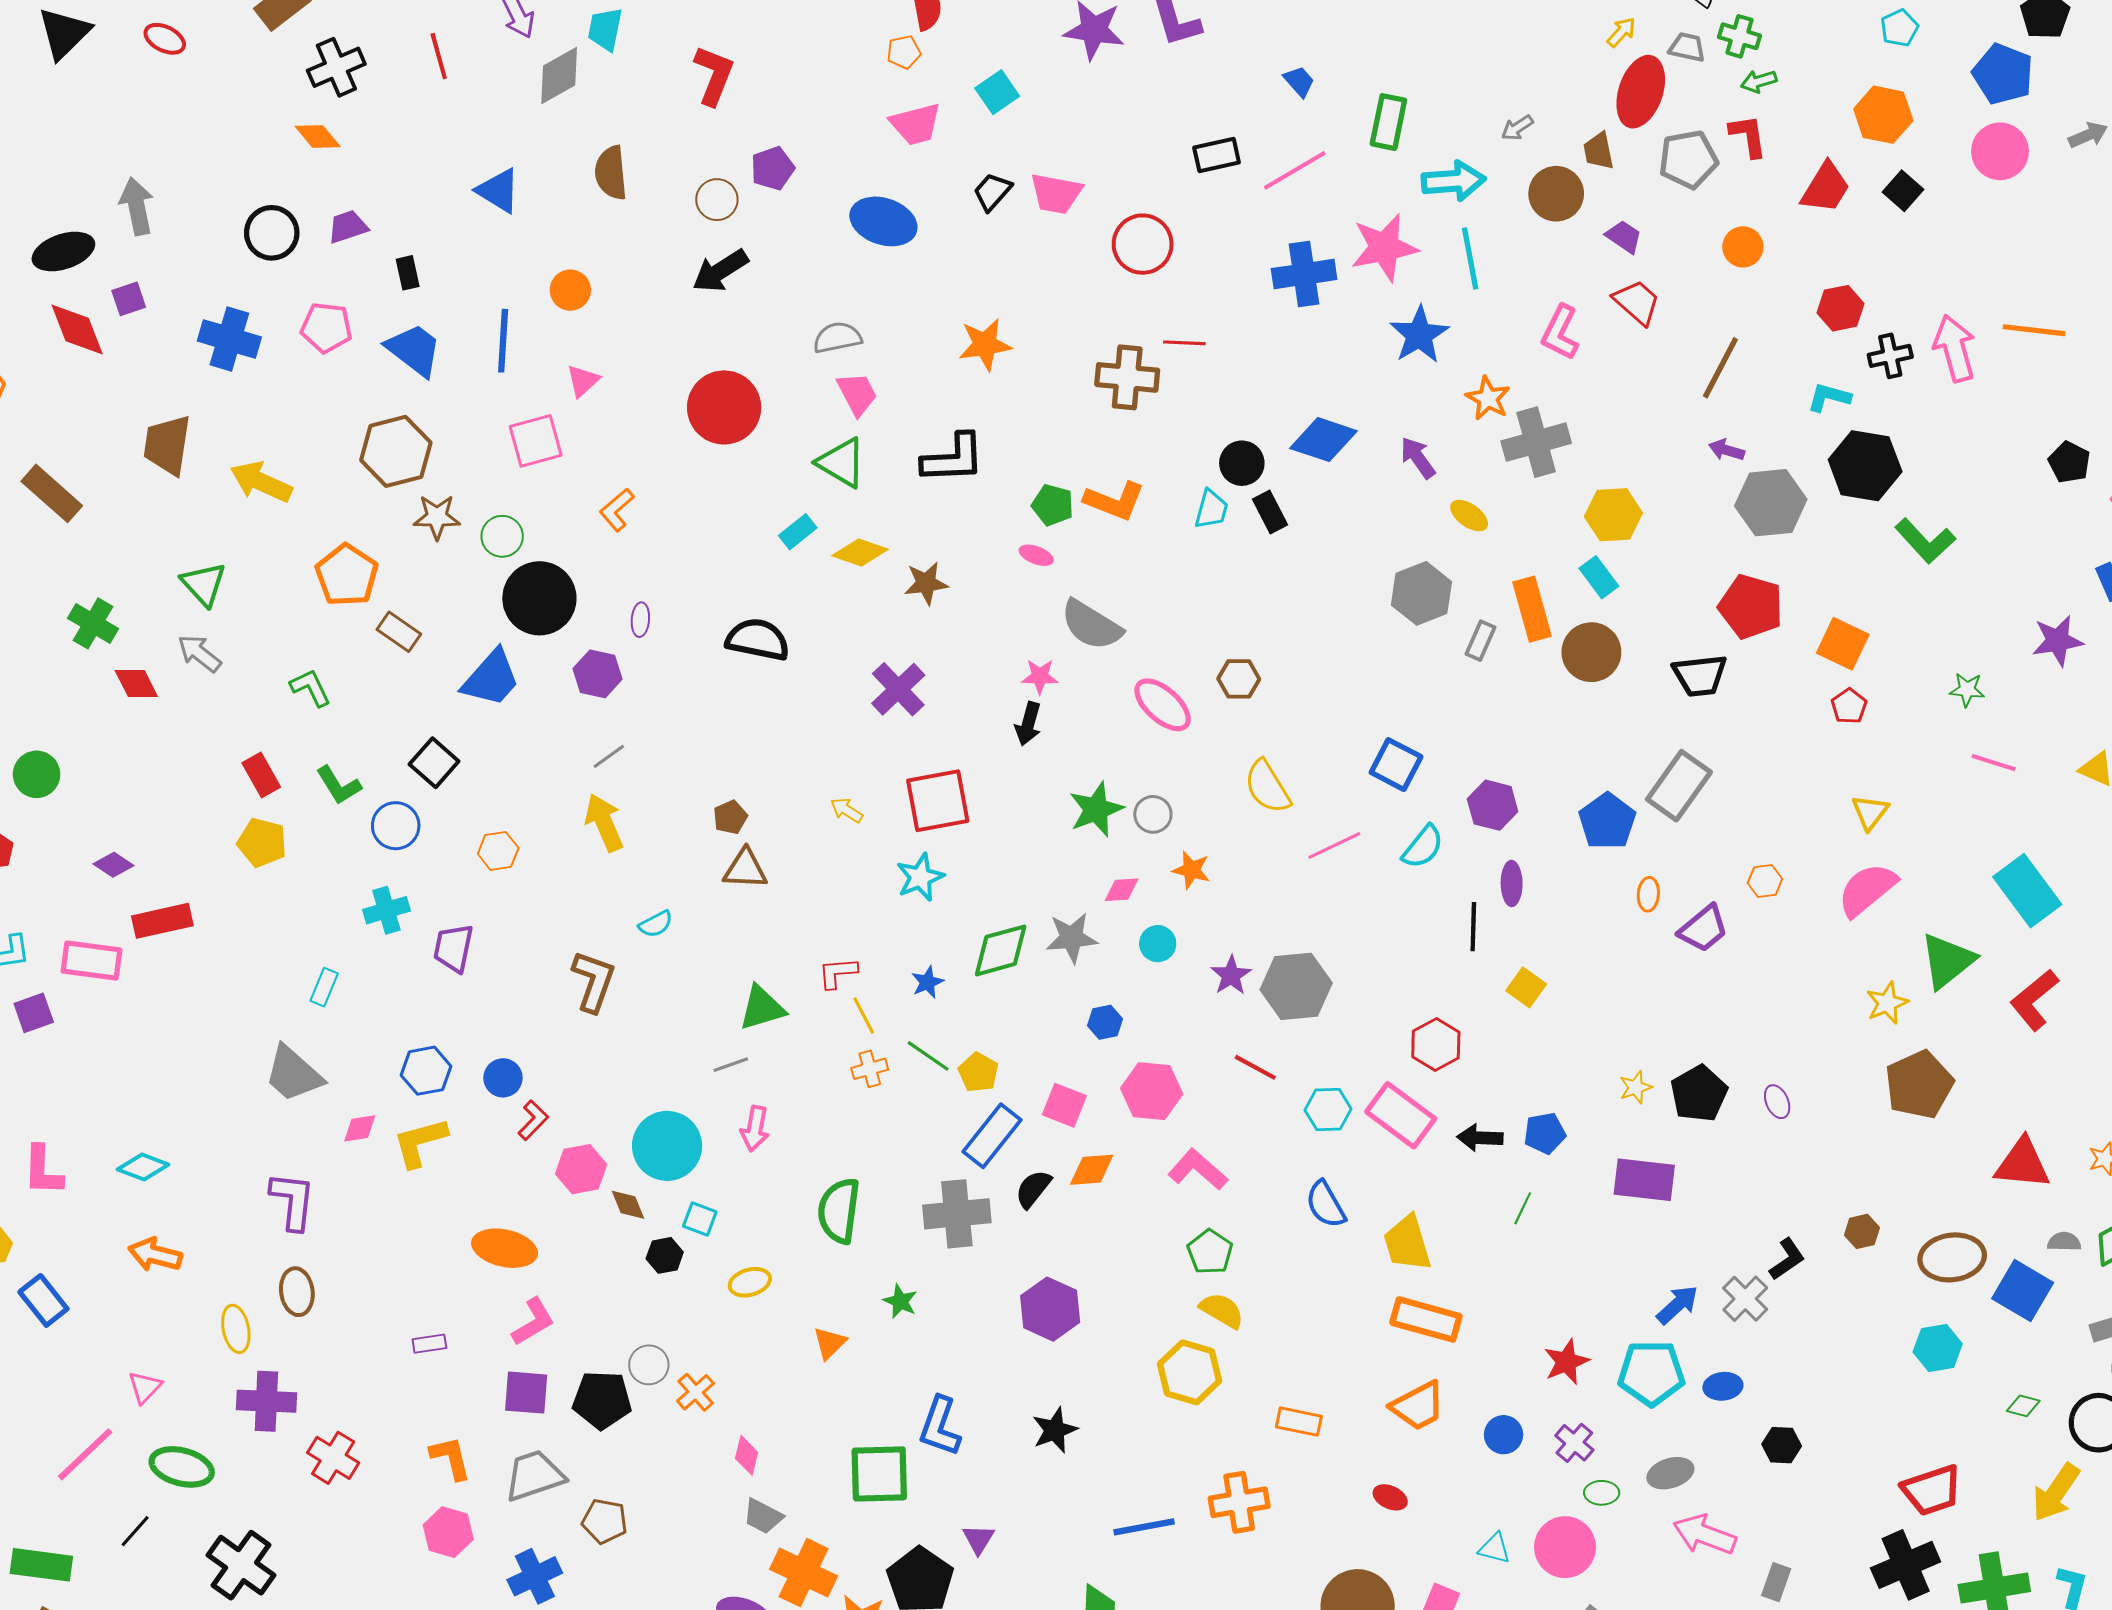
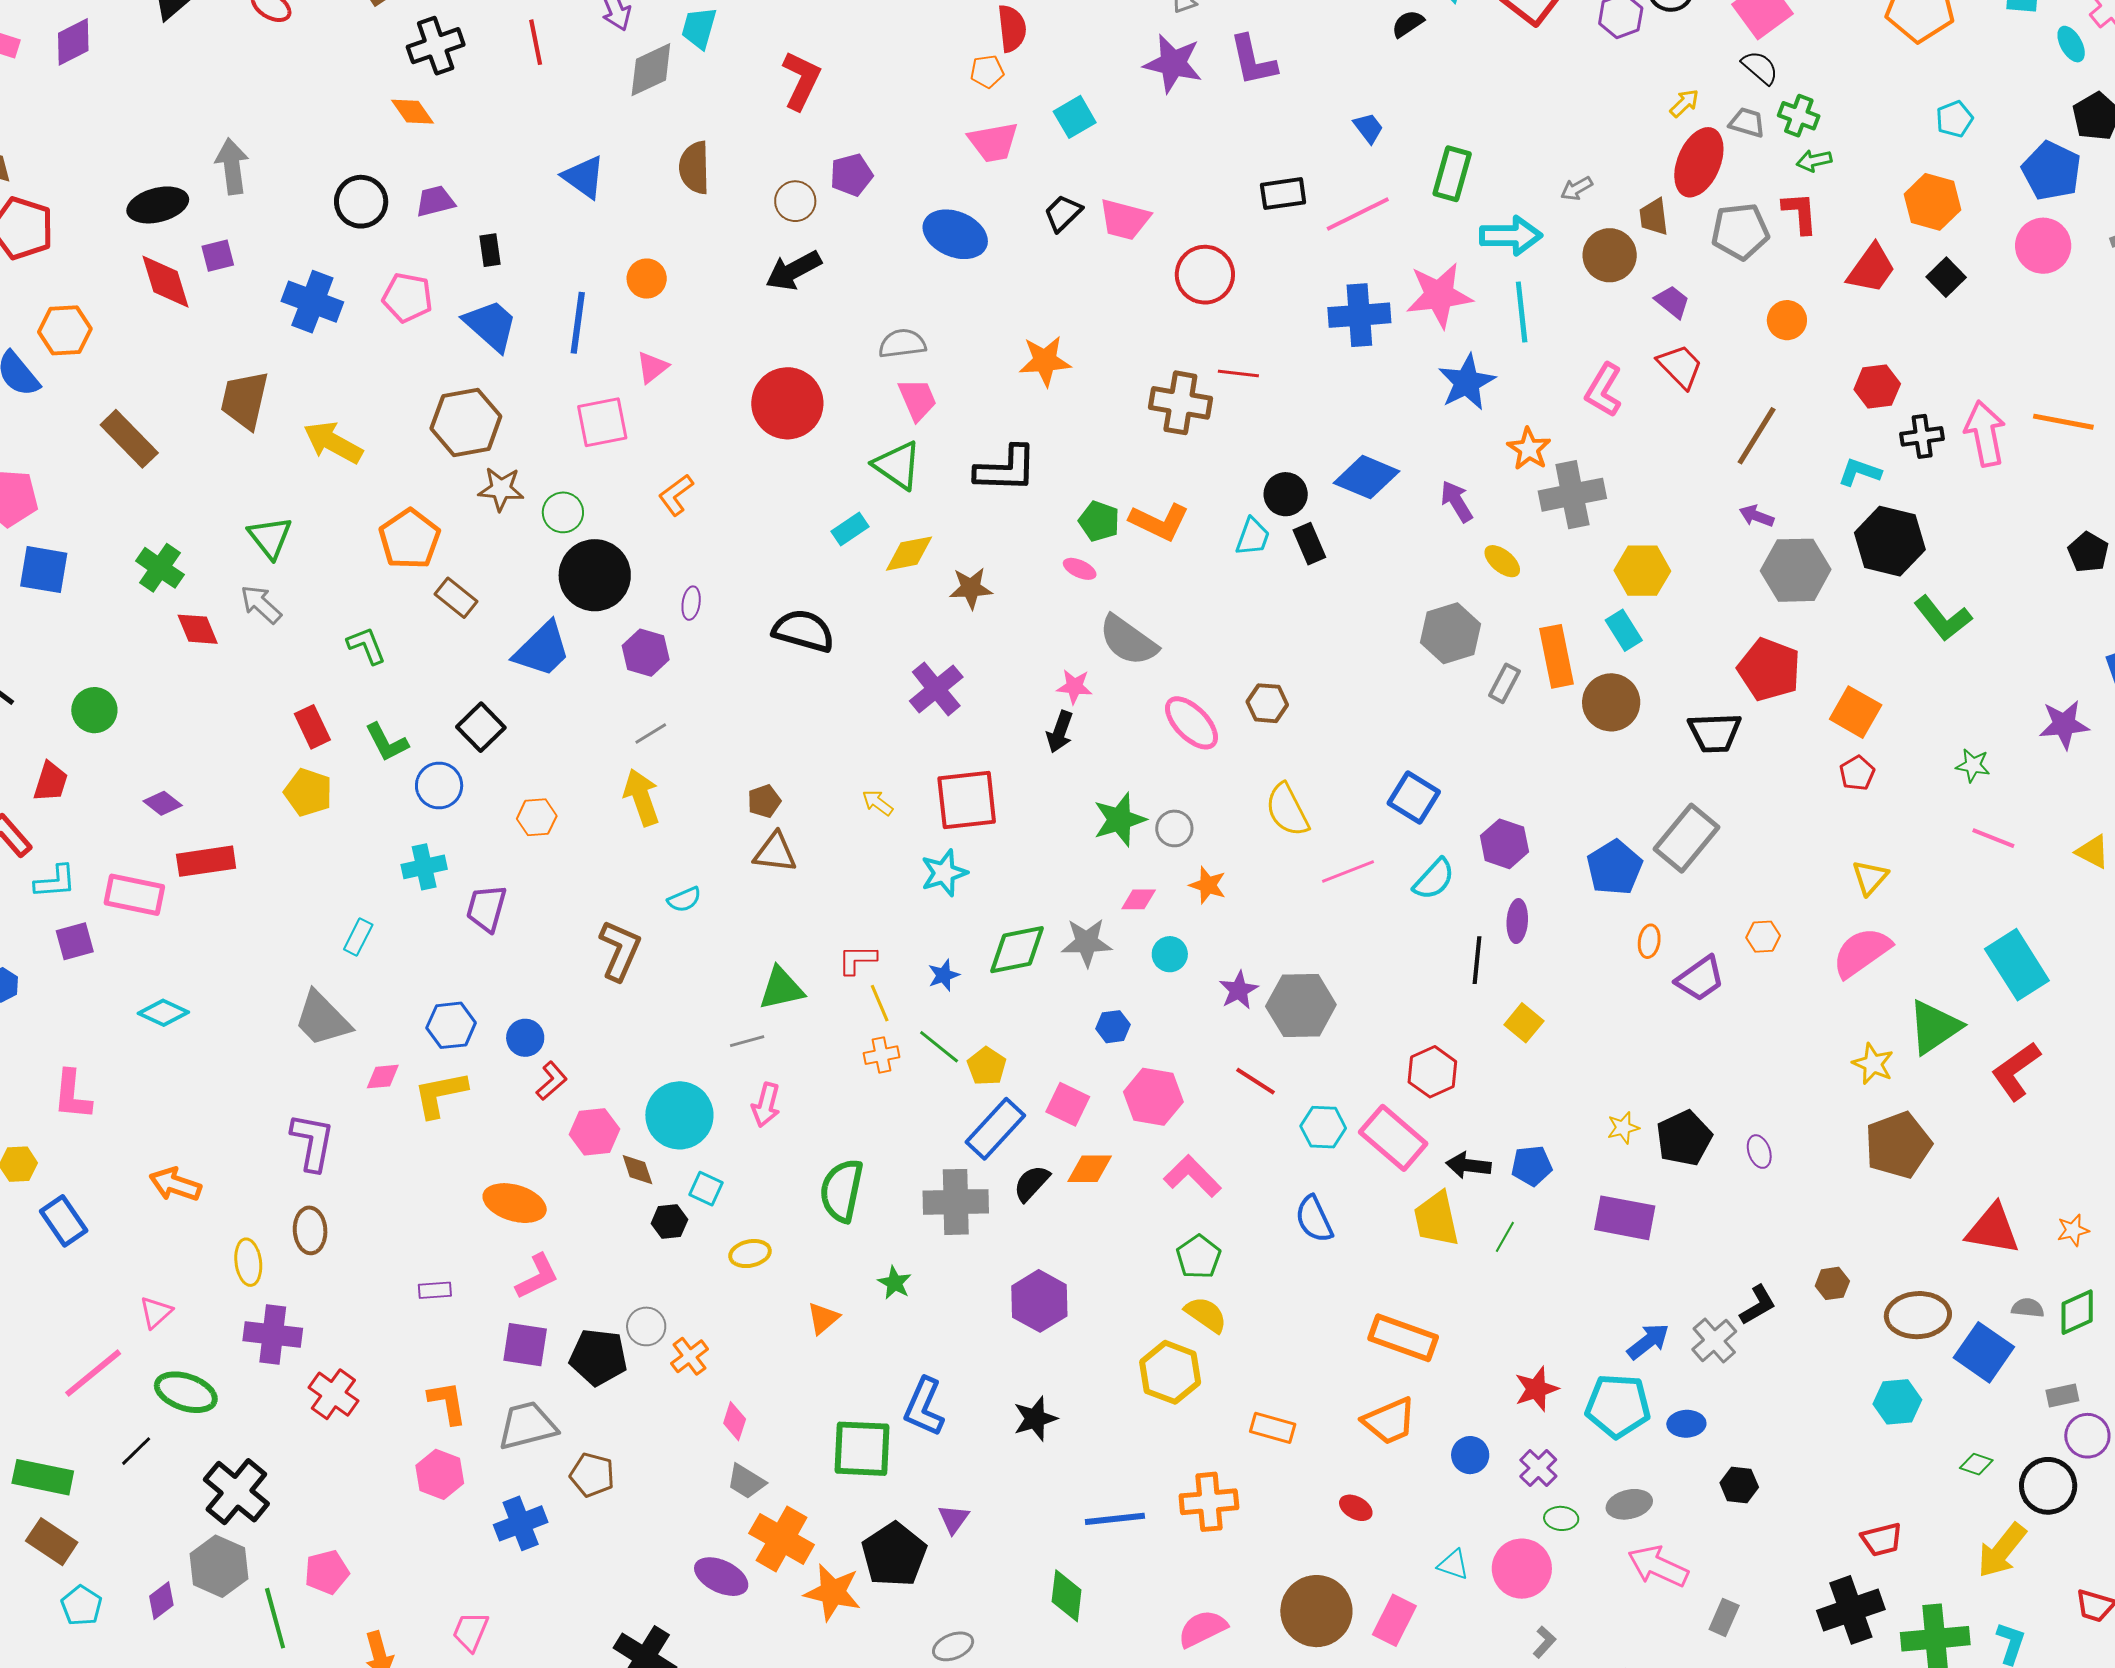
yellow diamond: (860, 552) -> (909, 554), turned -34
yellow star: (1887, 1003) -> (1873, 1064), turned -30
cyan diamond: (143, 1167) -> (163, 1013), moved
yellow trapezoid: (1407, 1243) -> (1436, 1219), moved
red trapezoid: (1932, 1490) -> (1882, 1539), size x0.7

